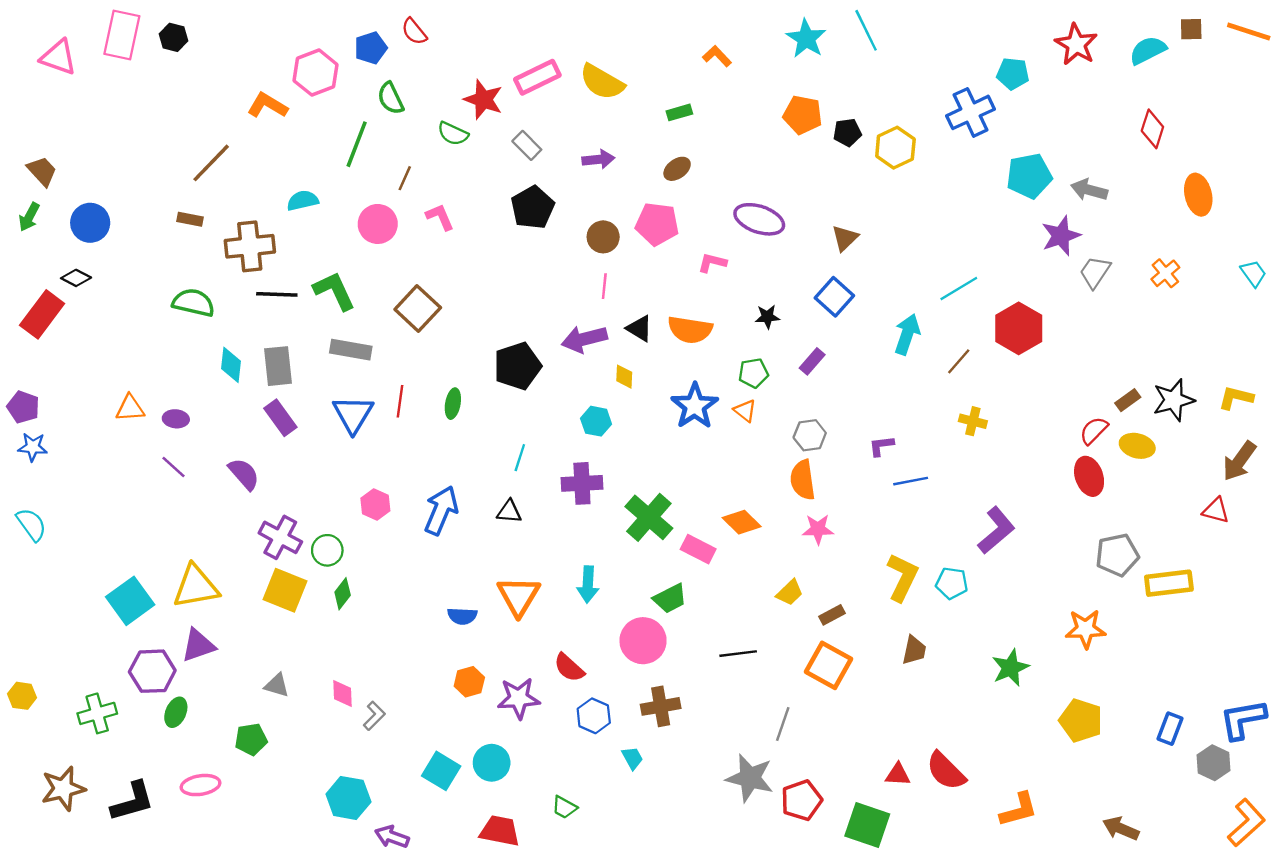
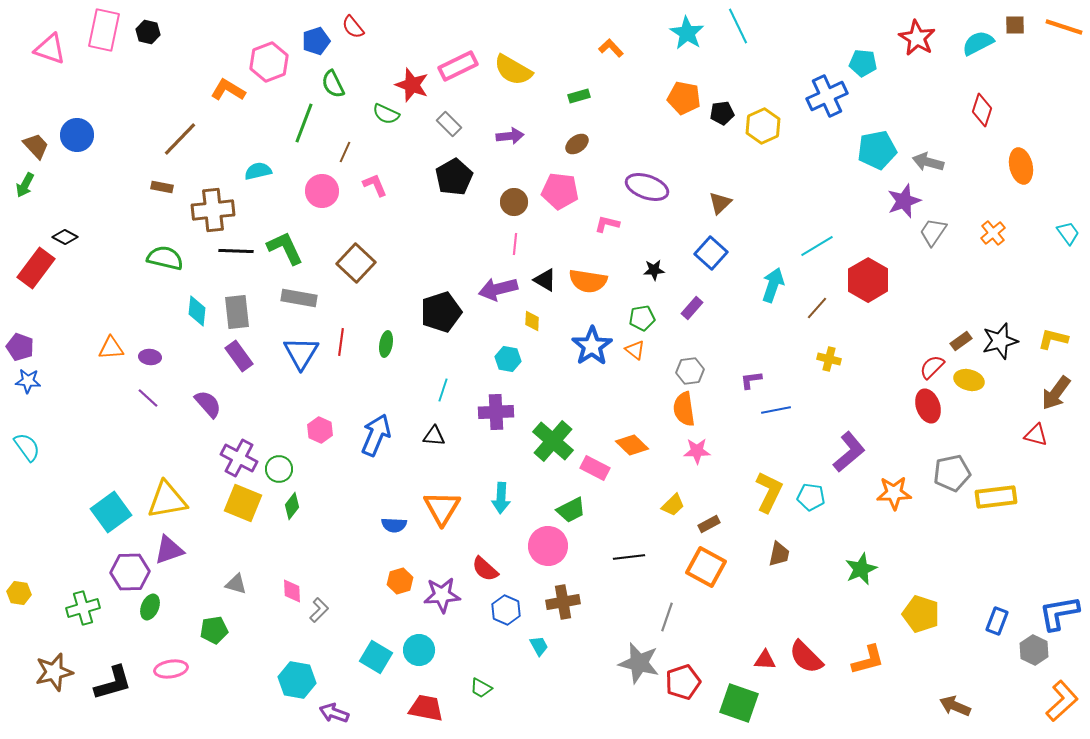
blue circle: (90, 223) -> (77, 135), moved
orange star: (1086, 629) -> (894, 493), moved
orange L-shape: (1019, 810) -> (868, 660), moved

